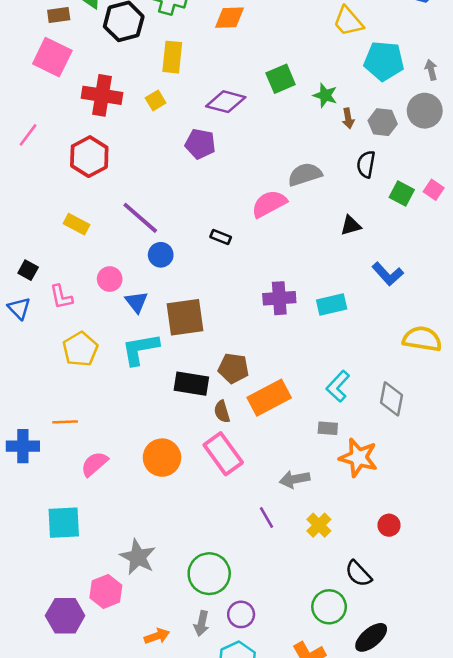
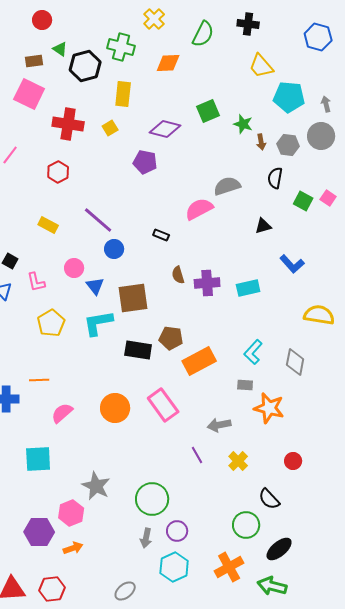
red hexagon: (89, 157) -> (58, 172), size x0.7
brown semicircle: (222, 412) -> (178, 275), moved
orange arrow: (157, 636) -> (73, 548), moved

